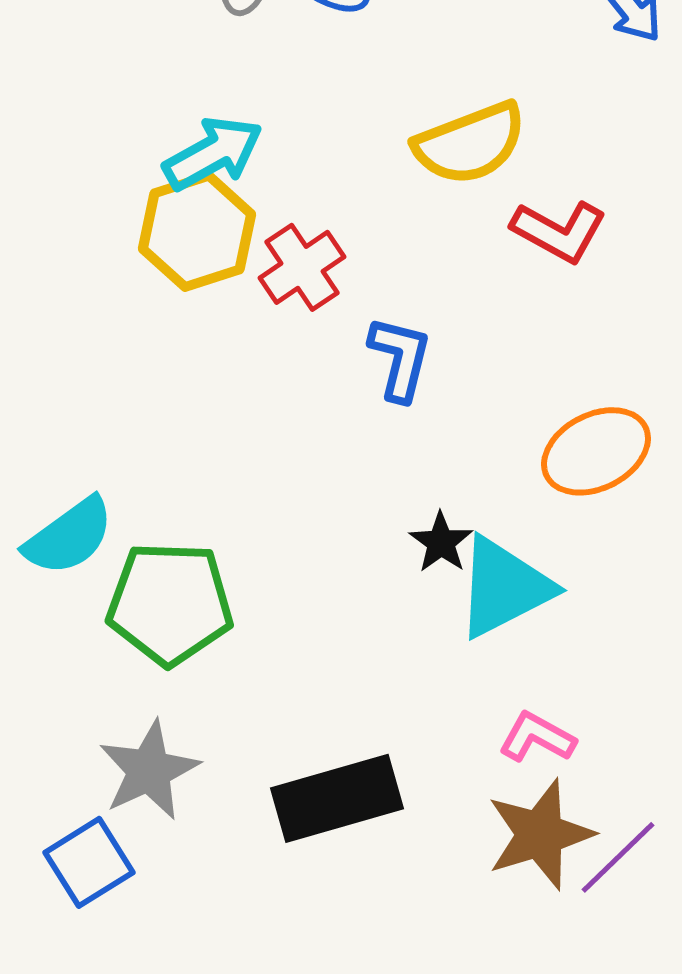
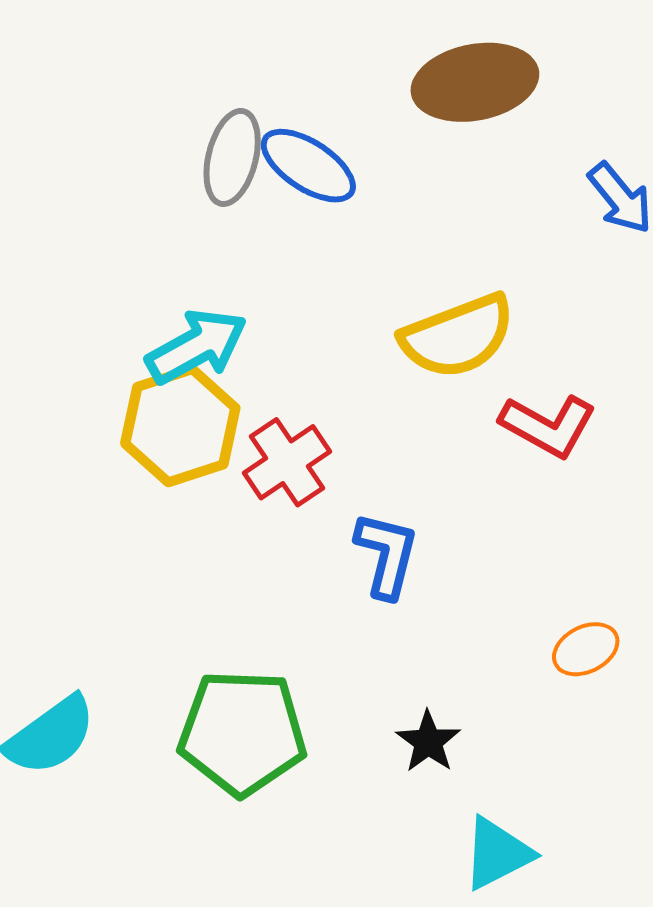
orange ellipse: (596, 451) -> (586, 649), size x0.6
cyan triangle: (504, 587) -> (497, 853), moved, size x0.7
green pentagon: (170, 603) -> (242, 733), moved

